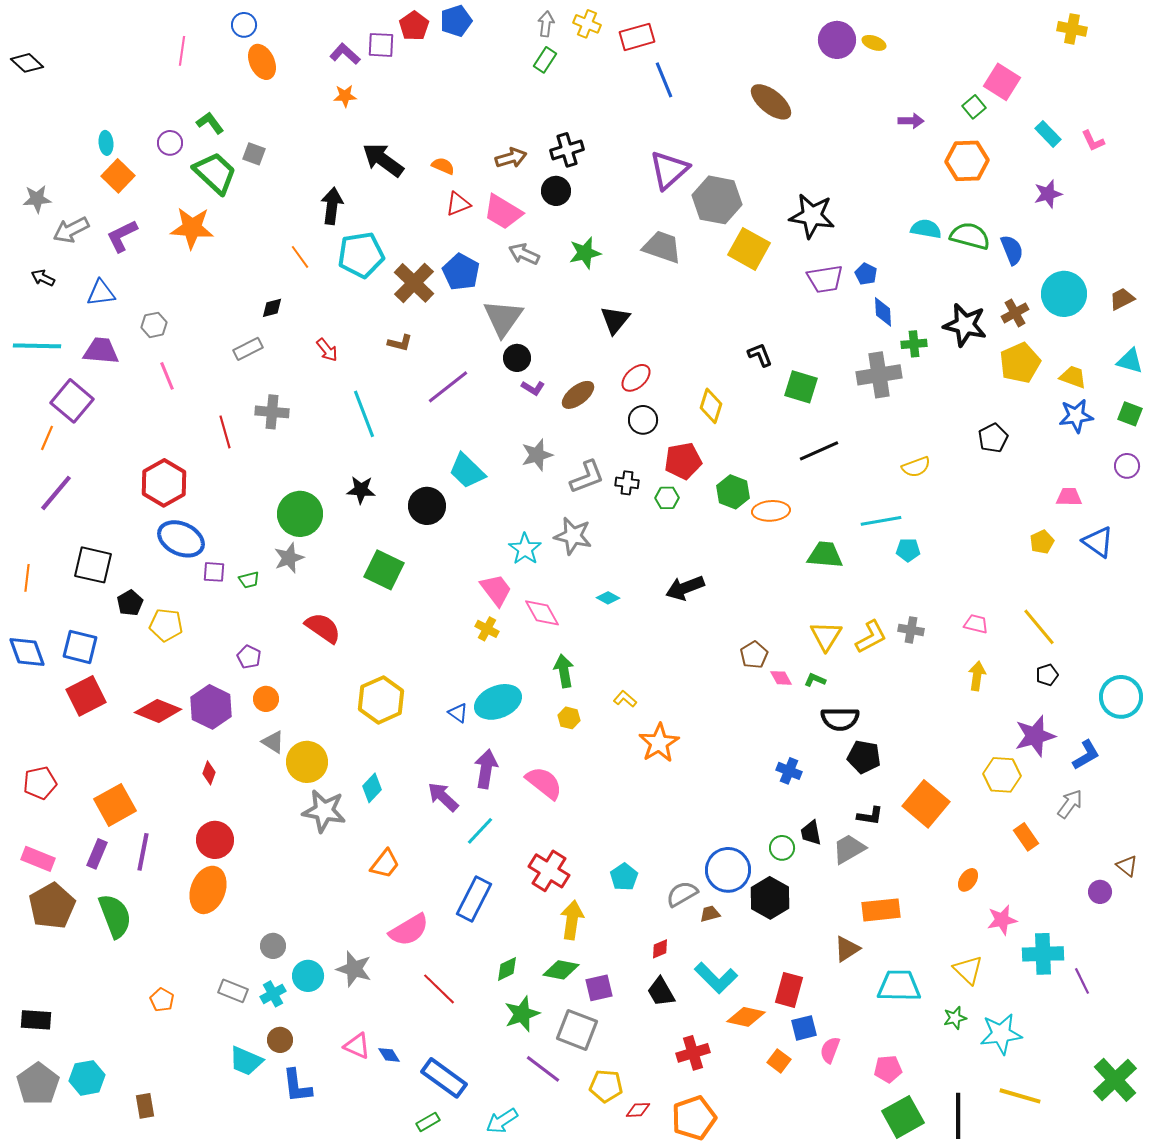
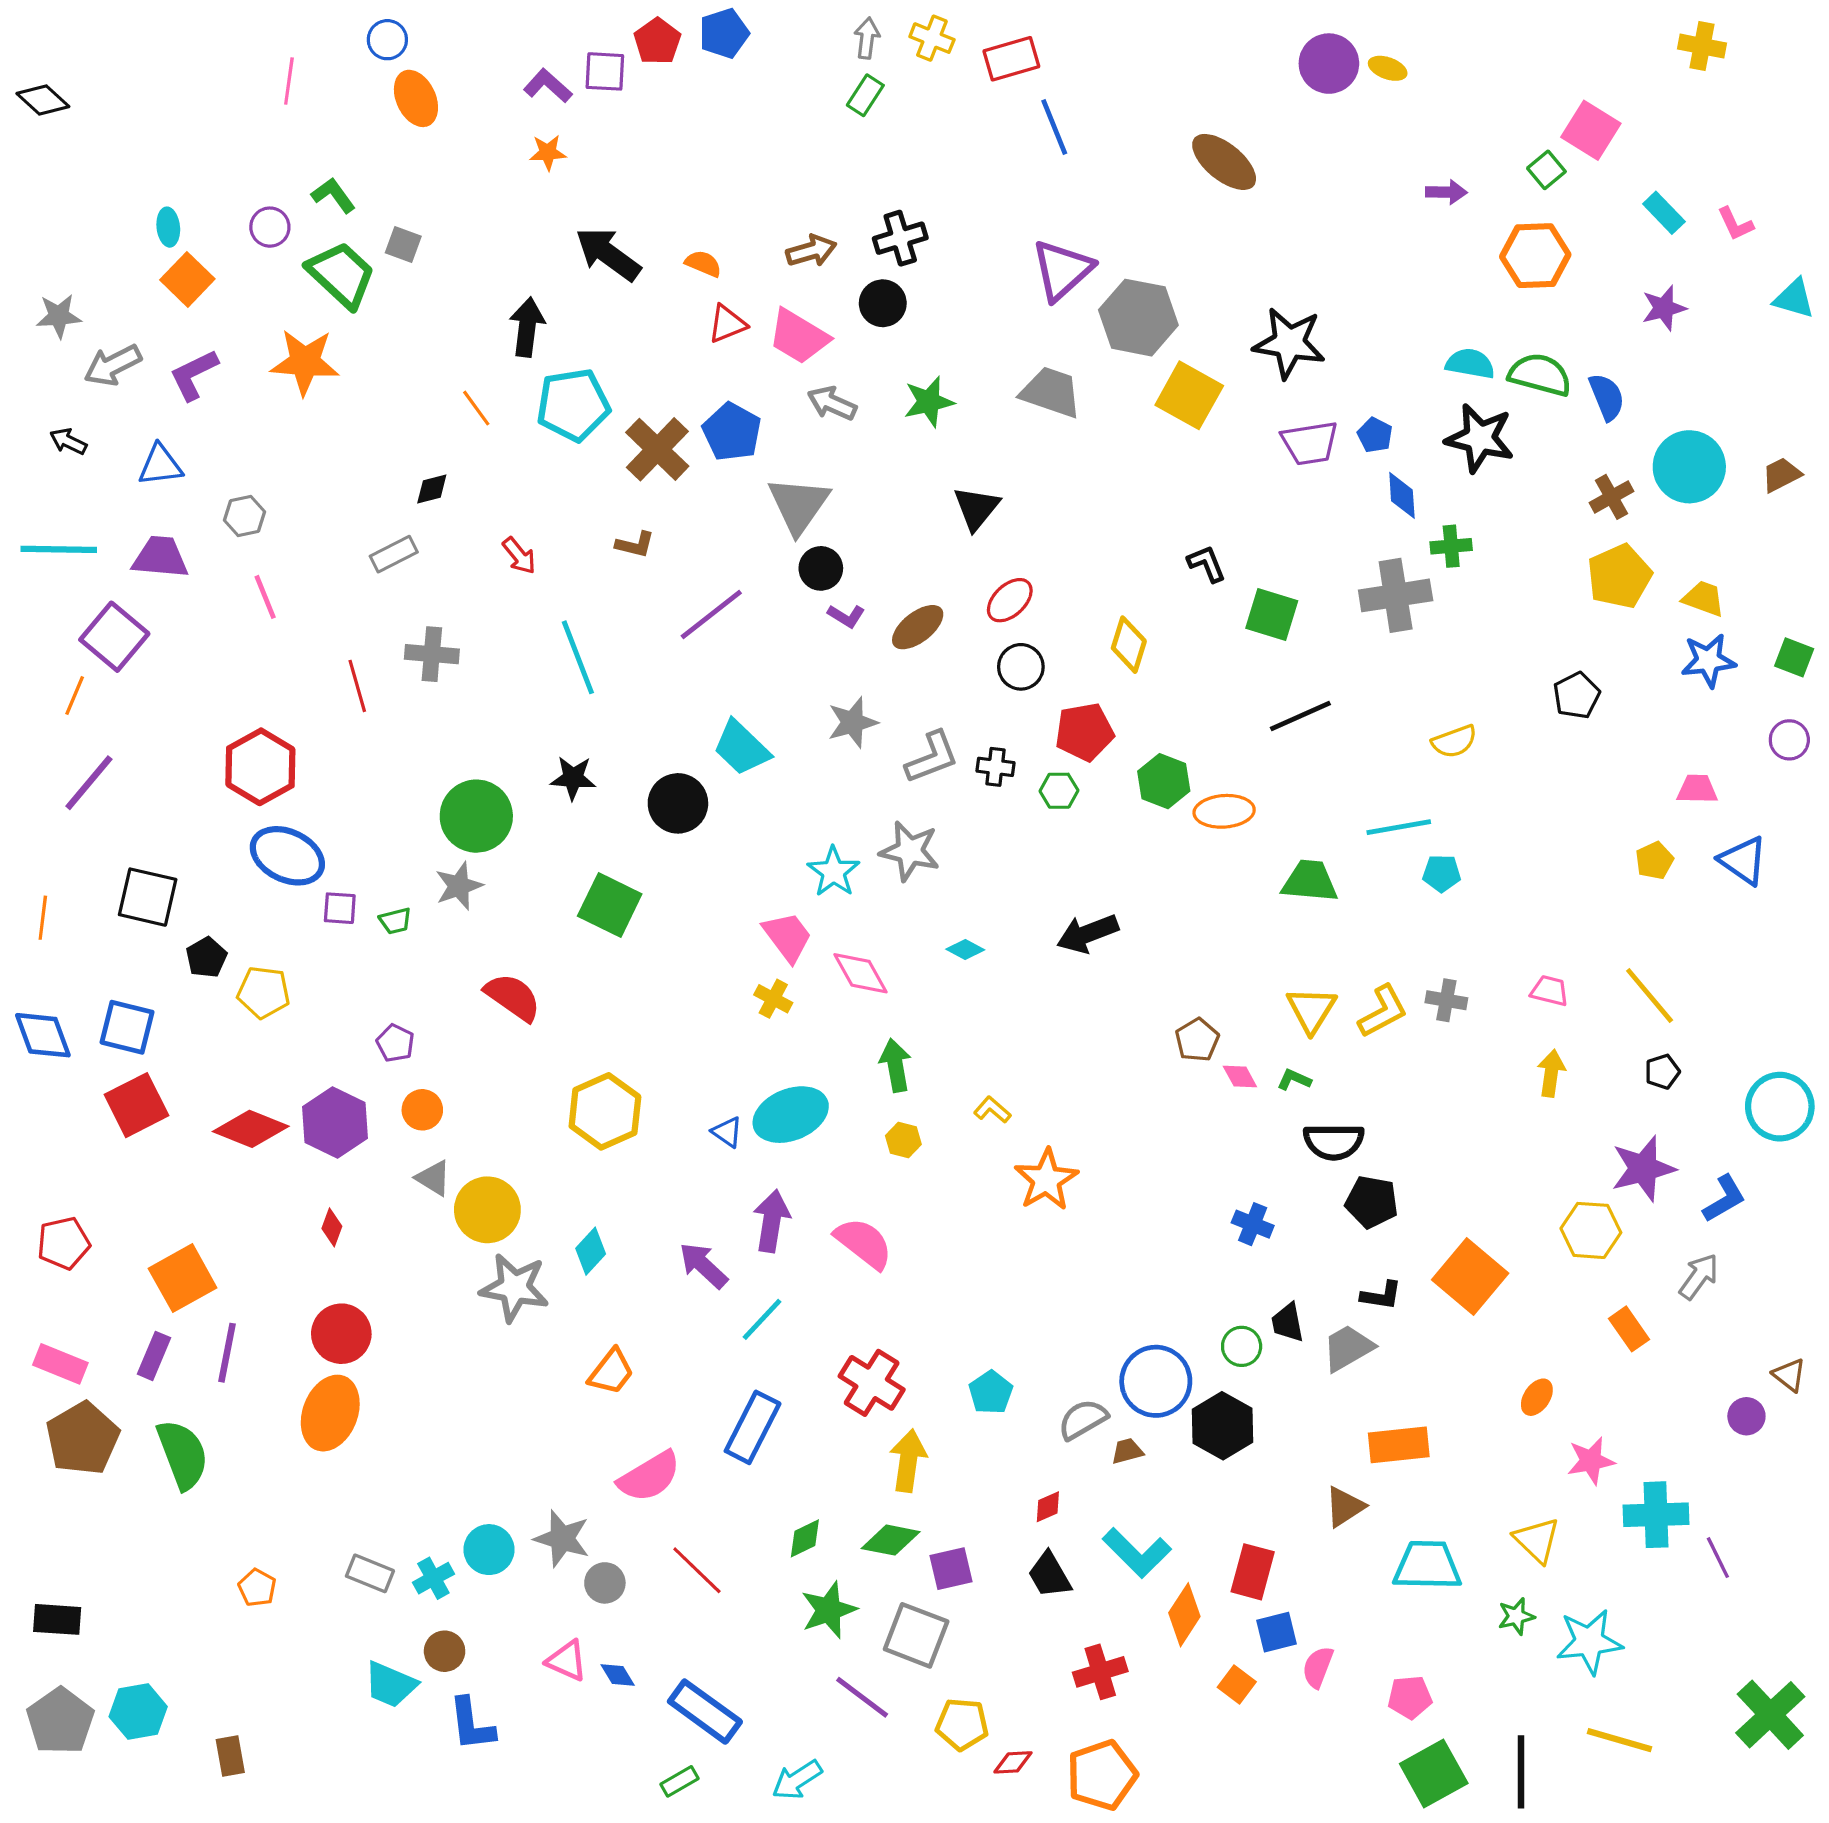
black star: (965, 325) -> (1480, 438), moved
cyan triangle: (1130, 361) -> (1794, 298), moved
gray circle: (273, 946) -> (605, 1583), moved
orange diamond: (746, 1017) -> (1184, 1615), turned -69

